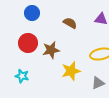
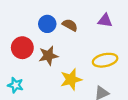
blue circle: (32, 13) -> (47, 24), moved

